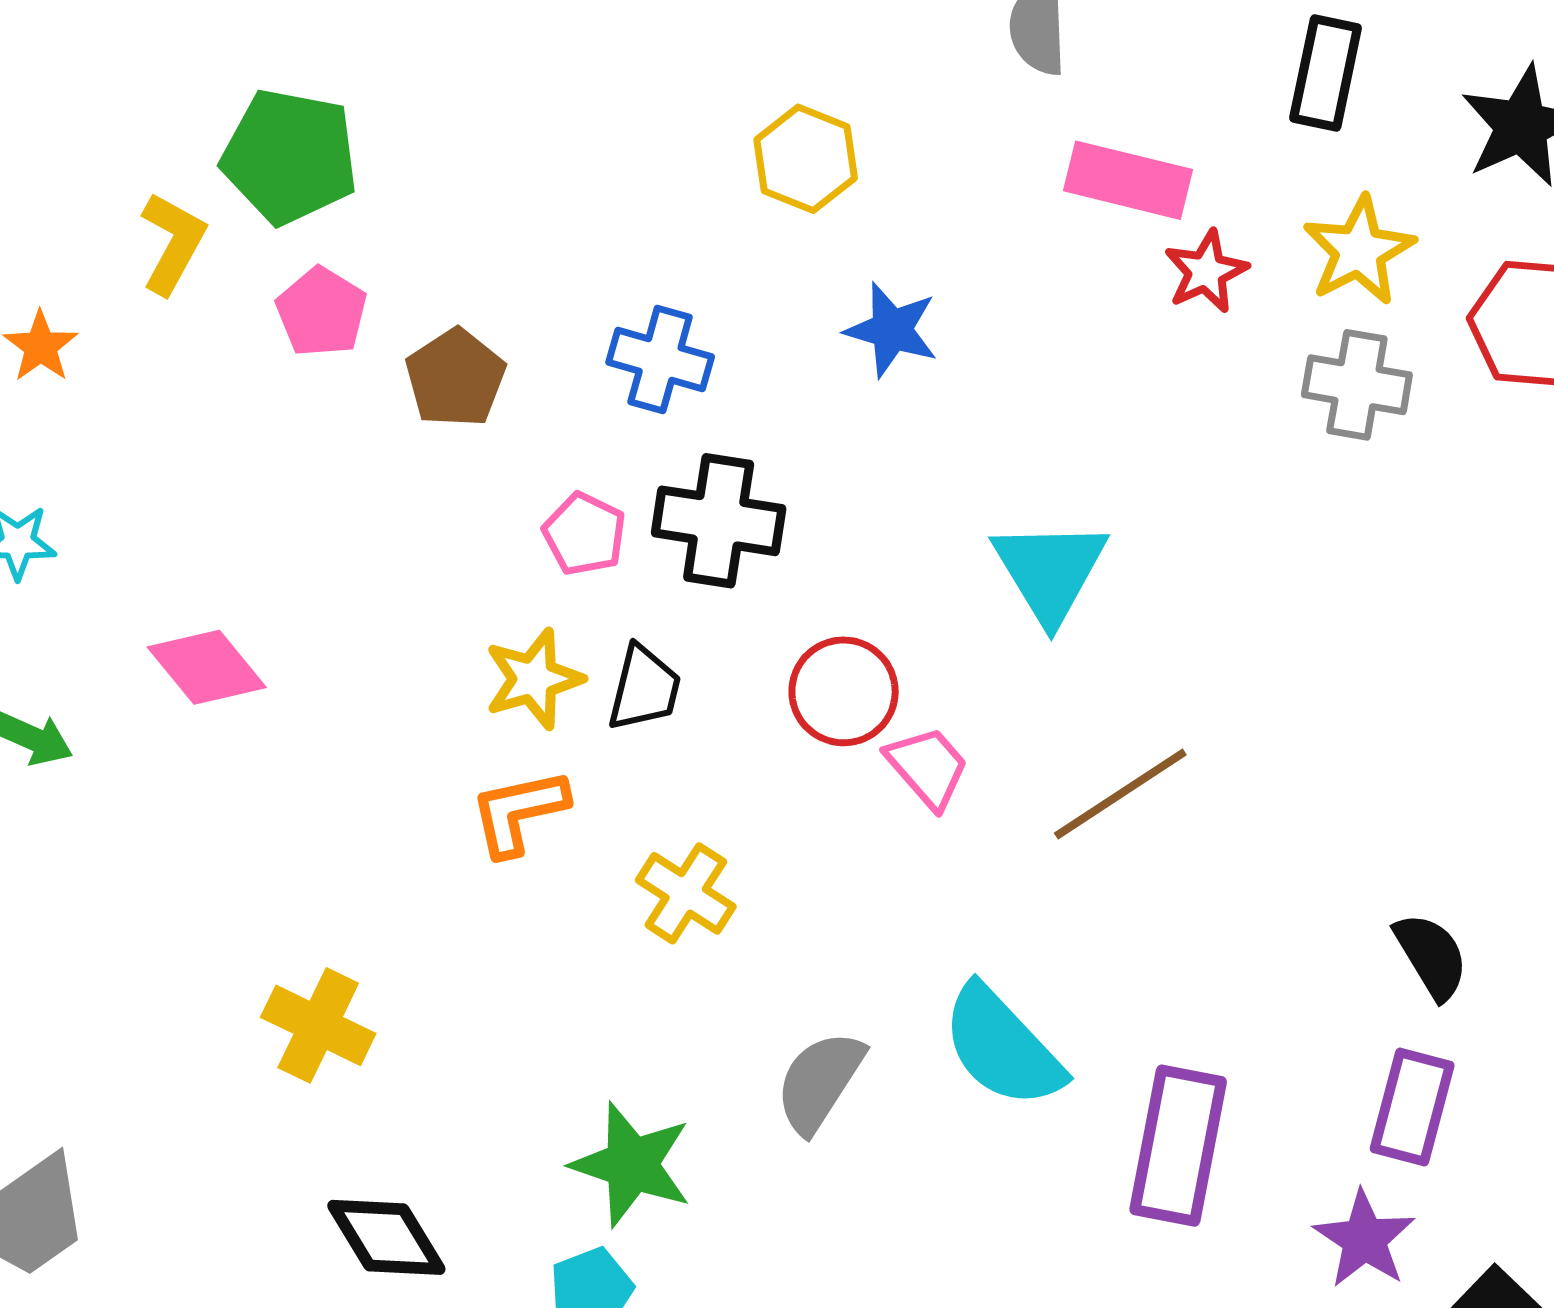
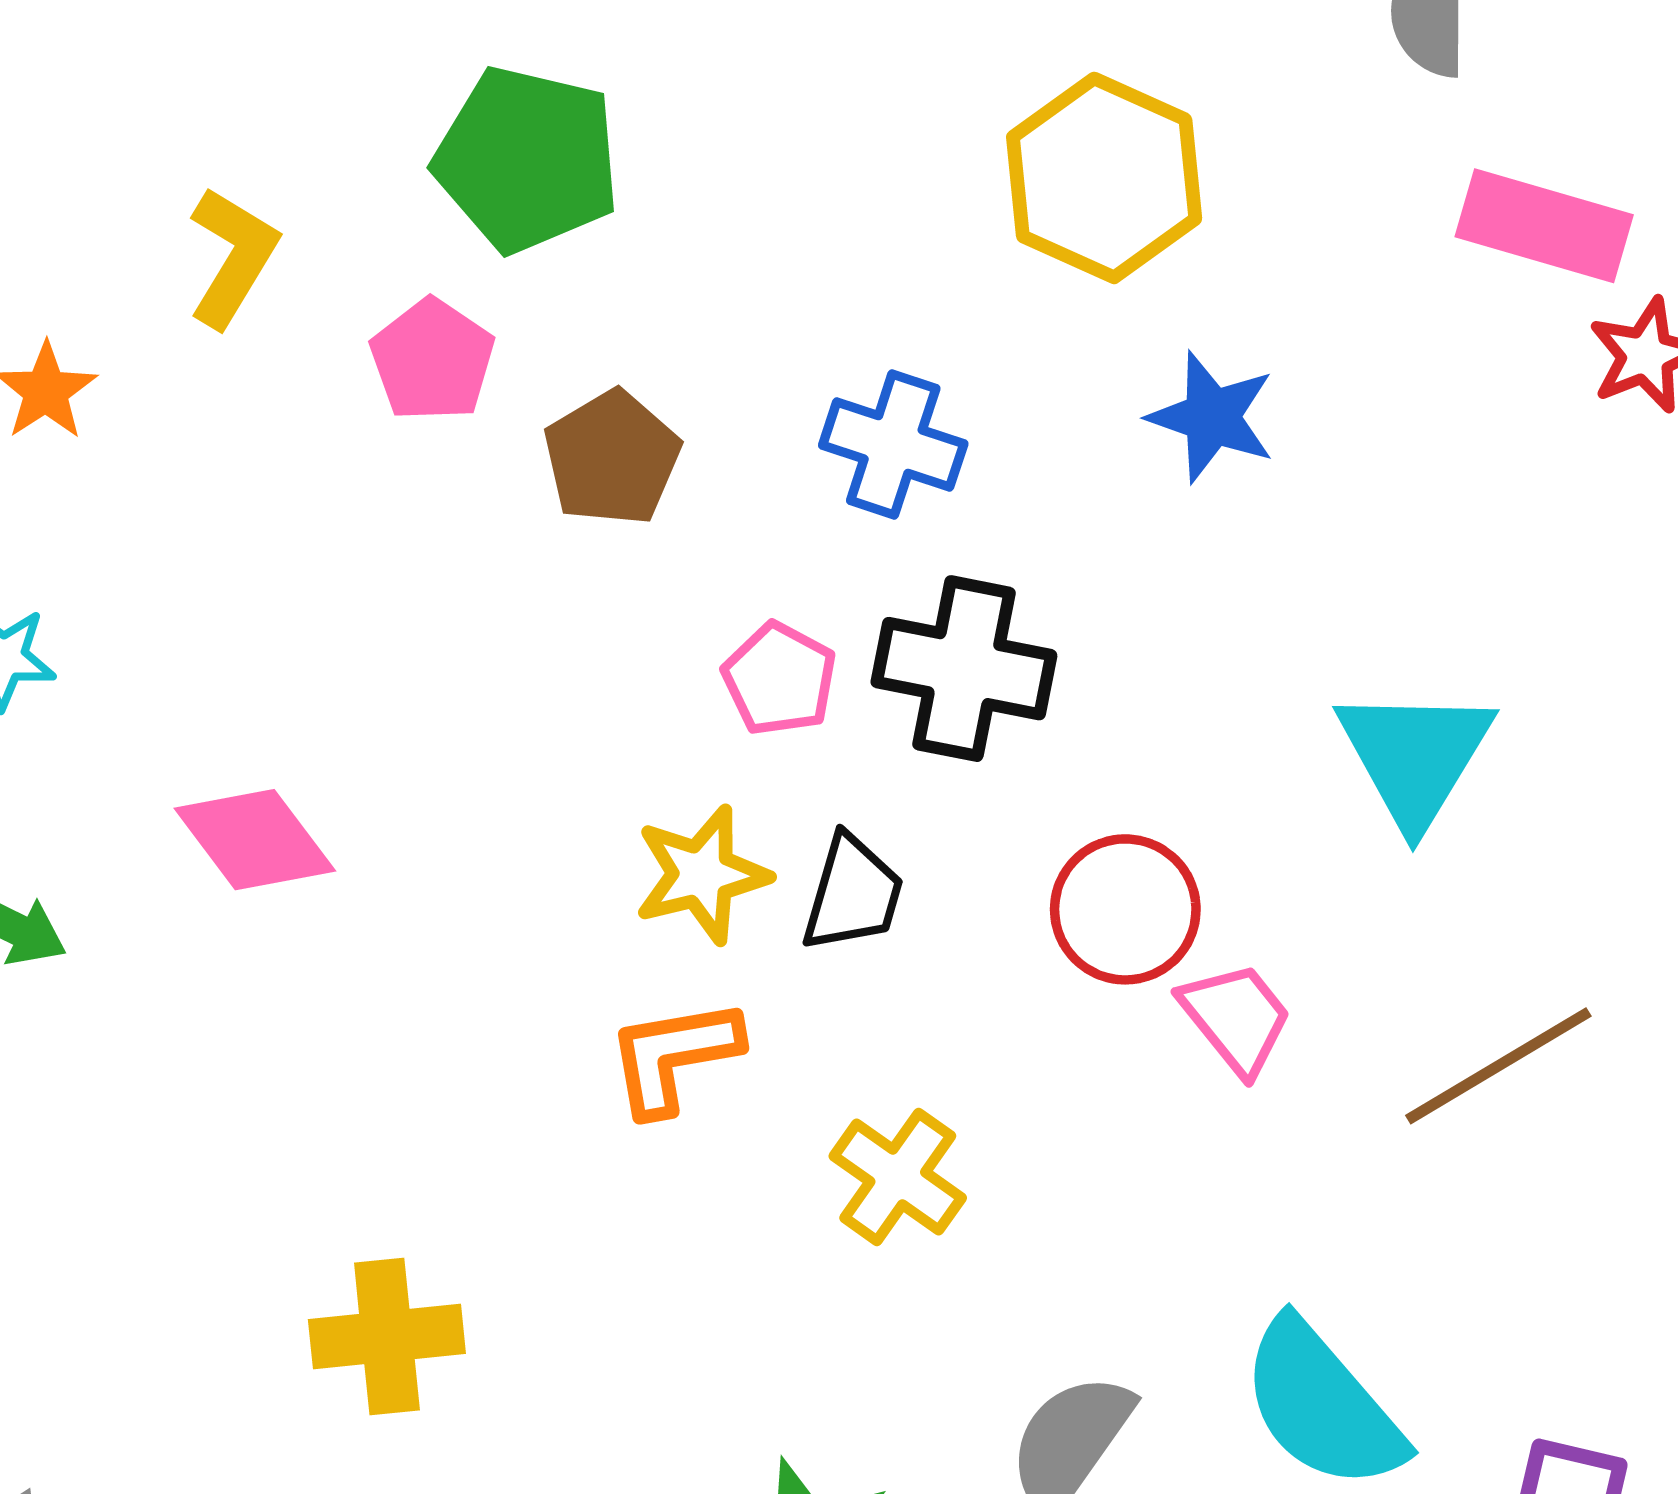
green pentagon: (290, 157) -> (527, 159), moved
yellow hexagon: (806, 159) -> (1104, 178), size x1.4
yellow cross: (318, 1025) -> (387, 1337), turned -34

